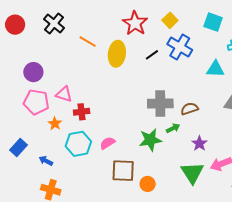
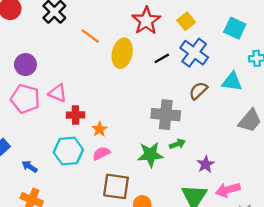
brown semicircle: (189, 109) -> (198, 91), moved, turned -30
orange star: (55, 124) -> (100, 129), moved

